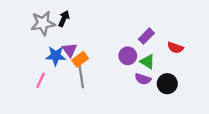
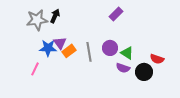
purple rectangle: (146, 36) -> (116, 14), moved
red semicircle: (175, 48) -> (157, 59), moved
gray line: (81, 77) -> (89, 52), moved

